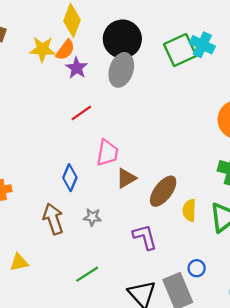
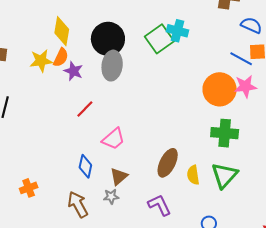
pink trapezoid: (107, 153) -> (114, 139), turned 50
brown triangle: (126, 178) -> (119, 177), moved

